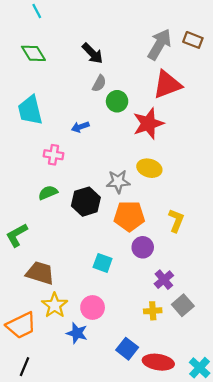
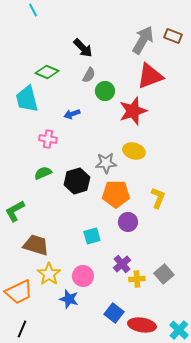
green diamond: (33, 53) -> (47, 72), moved, turned -35
cyan square: (103, 263) -> (92, 236), turned -36
purple cross: (164, 280) -> (122, 264), moved

